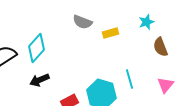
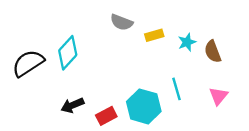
cyan star: (146, 22) -> (187, 42), moved
black arrow: (39, 80) -> (72, 105), moved

